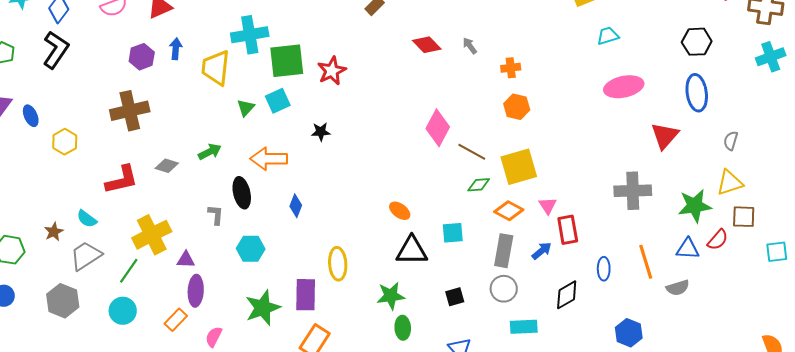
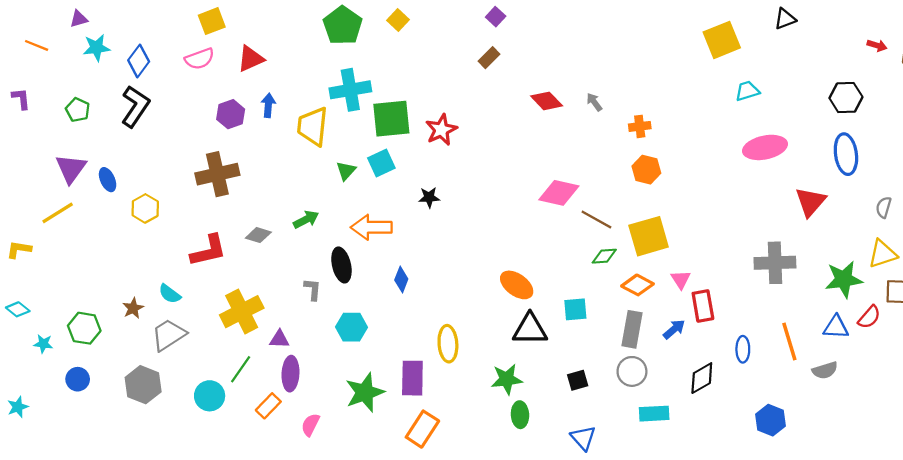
pink diamond: (438, 128) -> (559, 193), turned 75
orange ellipse: (400, 211) -> (517, 285), size x1.4
green line: (129, 271) -> (241, 369), moved

